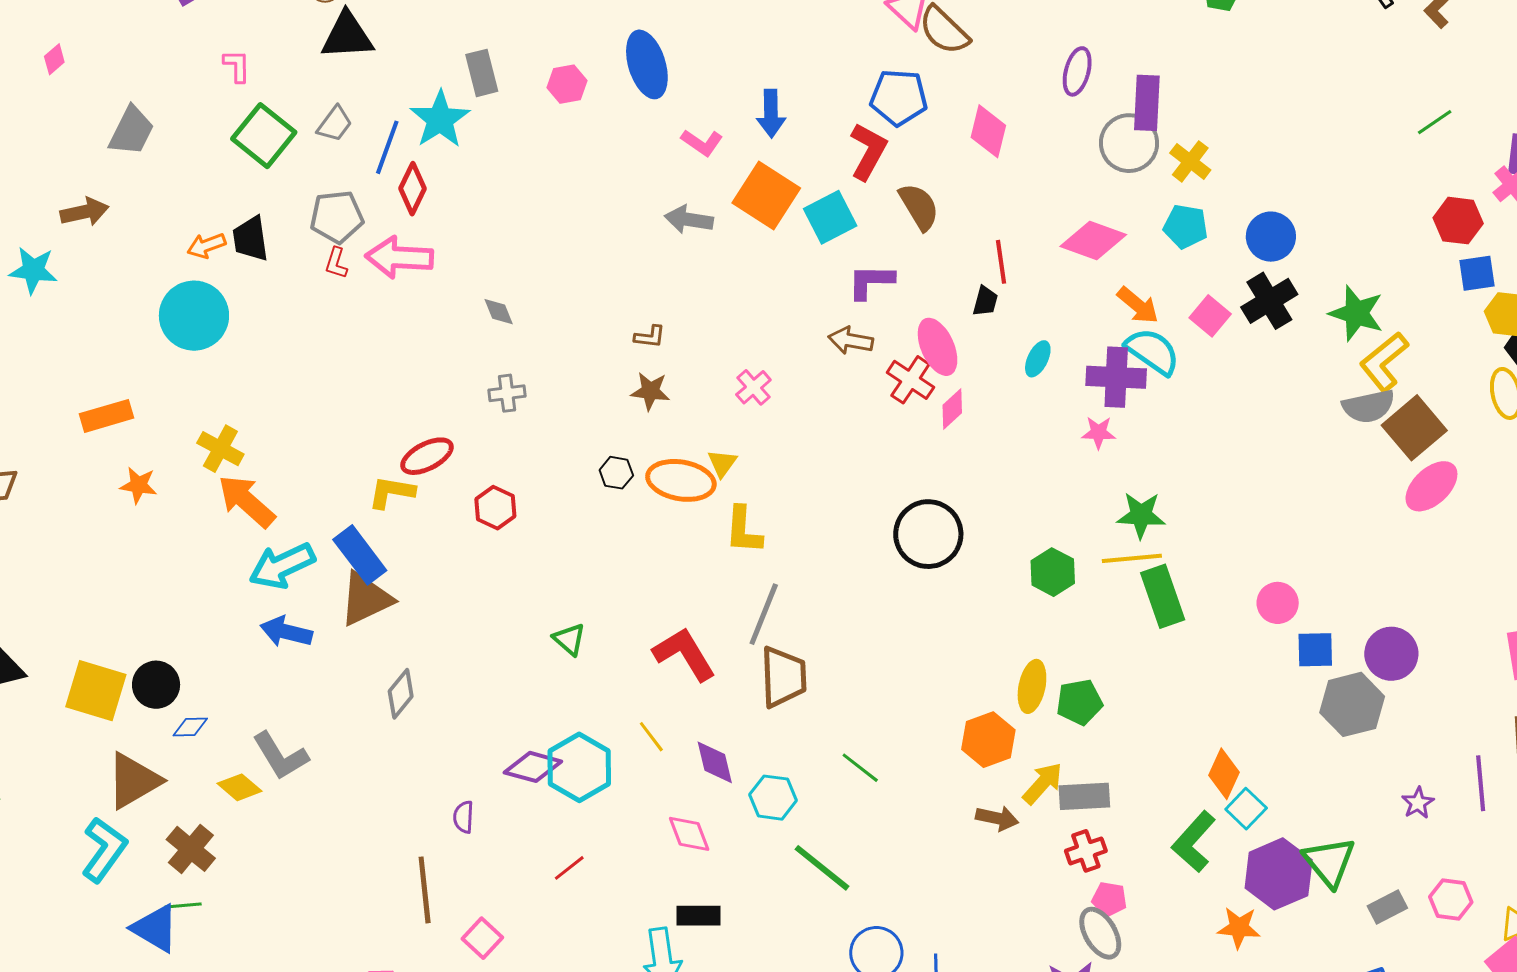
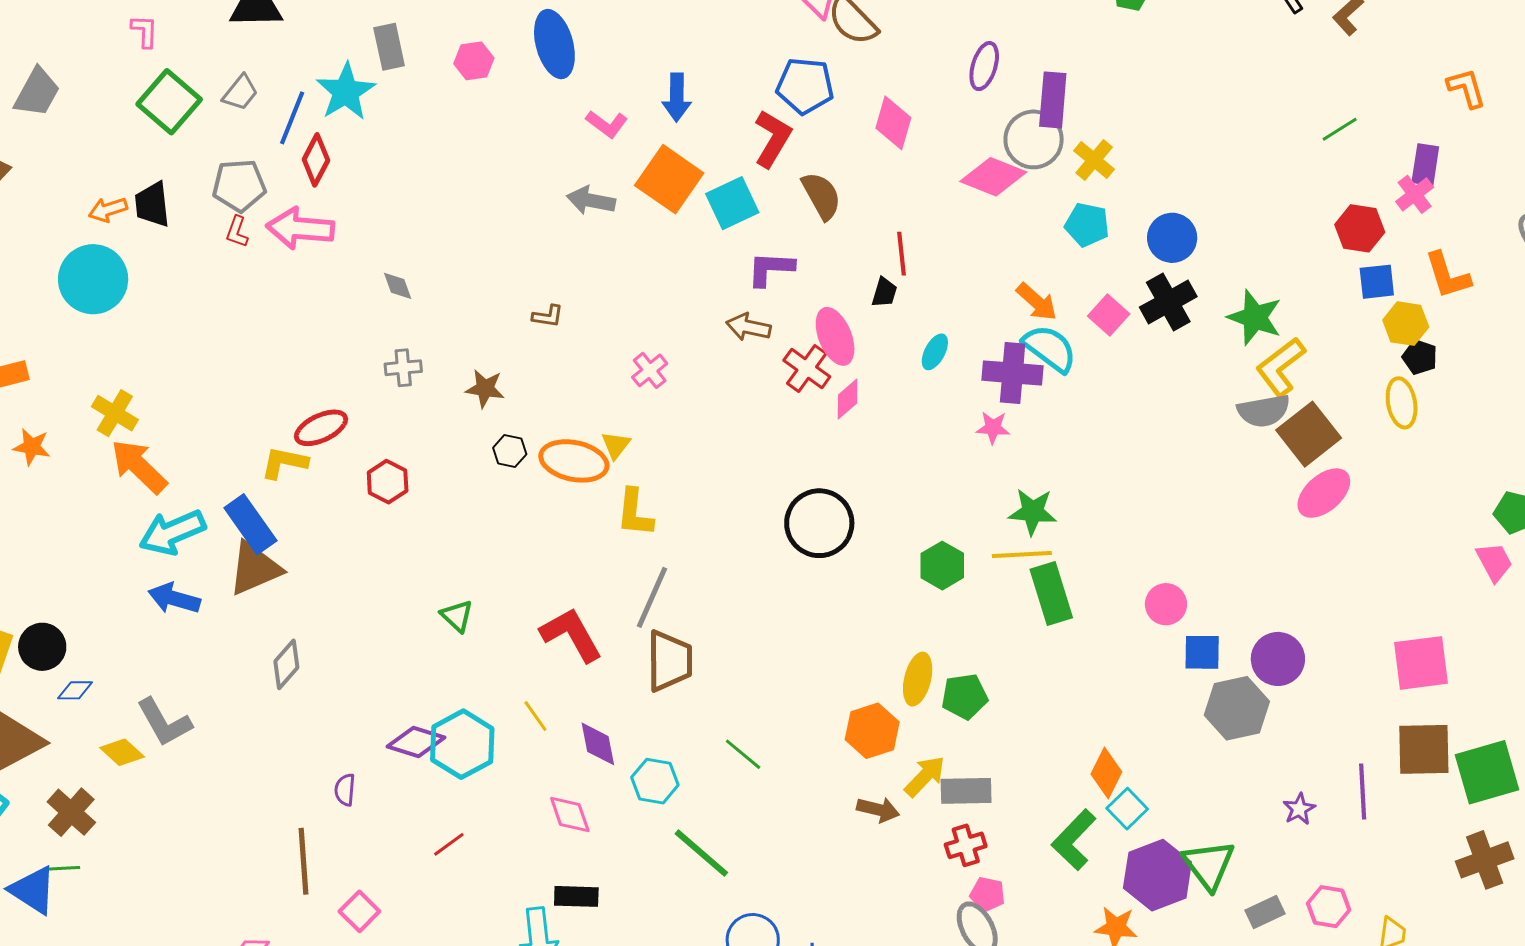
pink diamond: (1093, 241) -> (993, 177), moved
brown star: (650, 391) -> (485, 388), moved

